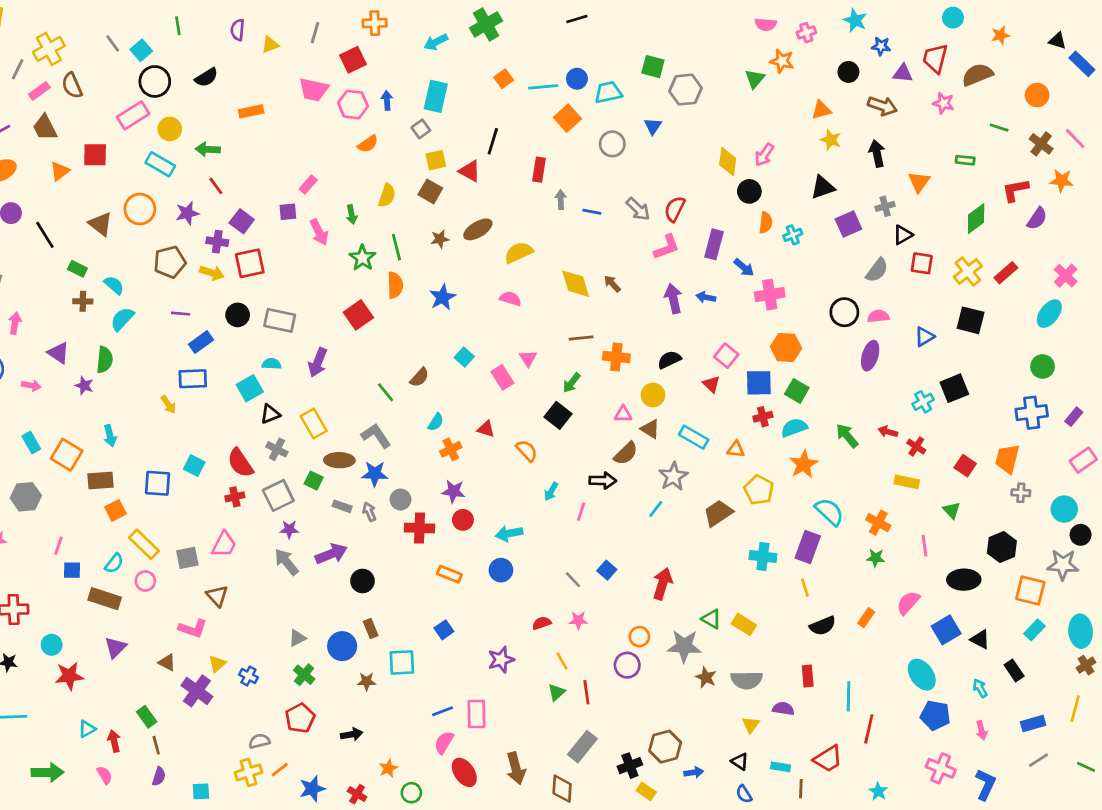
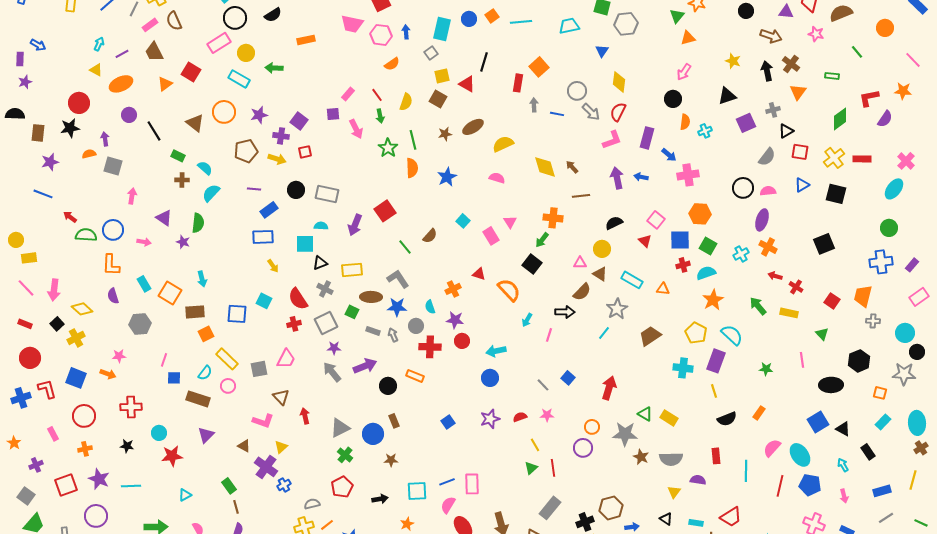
blue circle: (577, 79) -> (469, 19), moved
orange triangle: (821, 110) -> (688, 38), moved
orange square: (567, 118) -> (539, 67), moved
green line: (999, 128) -> (857, 52), turned 32
gray circle: (612, 144) -> (577, 91), moved
brown cross: (1041, 144) -> (791, 64), moved
red square: (95, 155) -> (191, 72), turned 30
yellow diamond: (728, 162) -> (619, 82), moved
red line: (216, 186) -> (377, 95), moved
red square: (250, 263) -> (305, 152), size x0.6
red rectangle: (1006, 273) -> (862, 159), turned 42
red square: (358, 315) -> (385, 211), moved
blue triangle: (924, 337) -> (802, 185), moved
brown line: (581, 338) -> (581, 196), moved
orange cross: (616, 357) -> (553, 218), moved
cyan square: (250, 388) -> (305, 244), turned 30
cyan cross: (923, 402) -> (741, 254), moved
yellow arrow: (168, 405) -> (273, 266), moved
cyan semicircle: (436, 422) -> (430, 307), moved, turned 128
yellow rectangle: (314, 424) -> (352, 270), turned -65
green arrow: (847, 436) -> (758, 306), moved
orange semicircle: (527, 451) -> (509, 290), size x1.4
yellow pentagon: (759, 490) -> (696, 333), moved
orange cross: (878, 523) -> (768, 247), moved
orange rectangle: (449, 574) -> (415, 376), moved
orange square: (1030, 590) -> (880, 393), size x0.6
pink semicircle: (908, 603) -> (772, 448), moved
gray triangle: (297, 638) -> (340, 428), size x1.5
purple star: (501, 660) -> (490, 419), moved
cyan square: (402, 662) -> (417, 491), moved
blue cross: (248, 676) -> (284, 485), moved, turned 32
red line: (869, 729) -> (780, 486), moved
red arrow: (114, 741) -> (305, 416), moved

